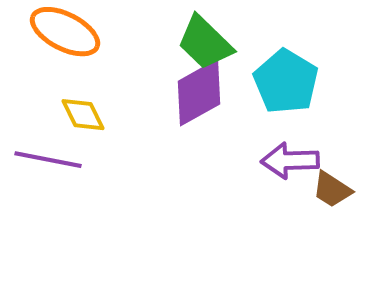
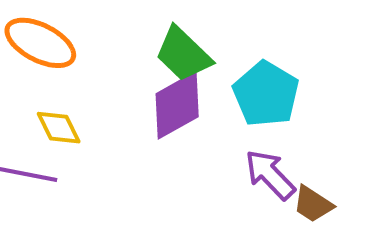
purple arrow: (290, 161) -> (270, 175), turned 48

